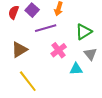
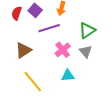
gray triangle: (90, 54) -> (86, 51), moved
cyan triangle: (76, 69) -> (68, 76), moved

